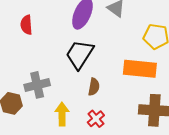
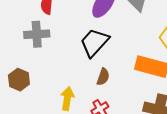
gray cross: (37, 85) -> (37, 34), moved

